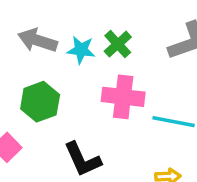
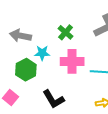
cyan star: (81, 50) -> (42, 53), moved

